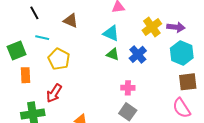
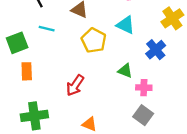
green triangle: (113, 54) -> (125, 71), moved
yellow pentagon: (59, 59) -> (94, 40), moved
red arrow: (54, 93) -> (75, 85), moved

